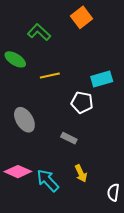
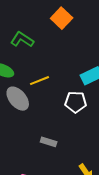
gray ellipse: (24, 120) -> (18, 99), moved
gray rectangle: (69, 138) -> (49, 142), moved

